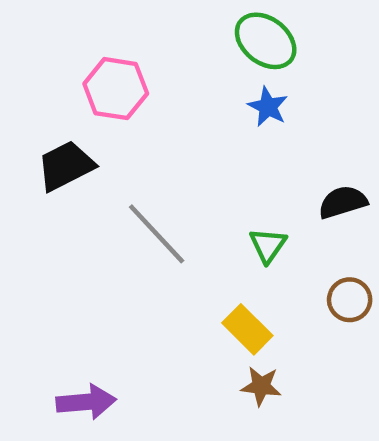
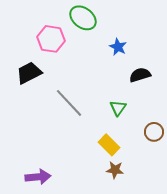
green ellipse: (266, 41) -> (83, 18), moved
black semicircle: (343, 202) -> (140, 75), moved

